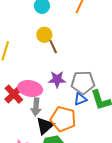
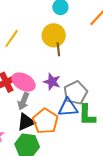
yellow circle: (44, 35) -> (54, 35), size x1.5
gray pentagon: (83, 83) -> (75, 93), turned 30
blue triangle: (80, 99) -> (68, 108), size x1.5

